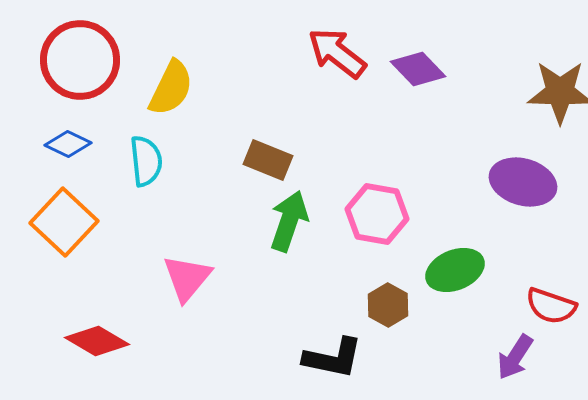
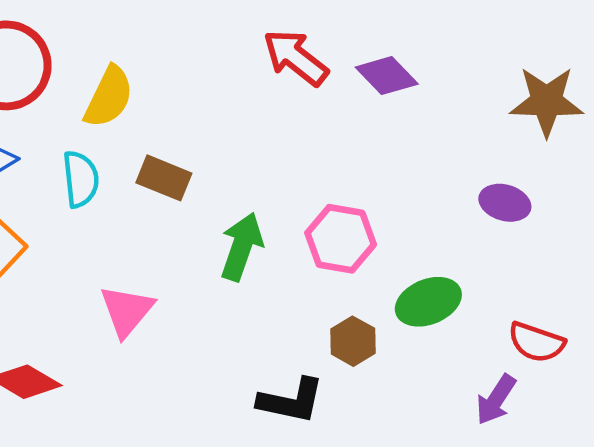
brown rectangle: (268, 160) -> (164, 178), moved
purple ellipse: (523, 182) -> (505, 203), size x0.7

